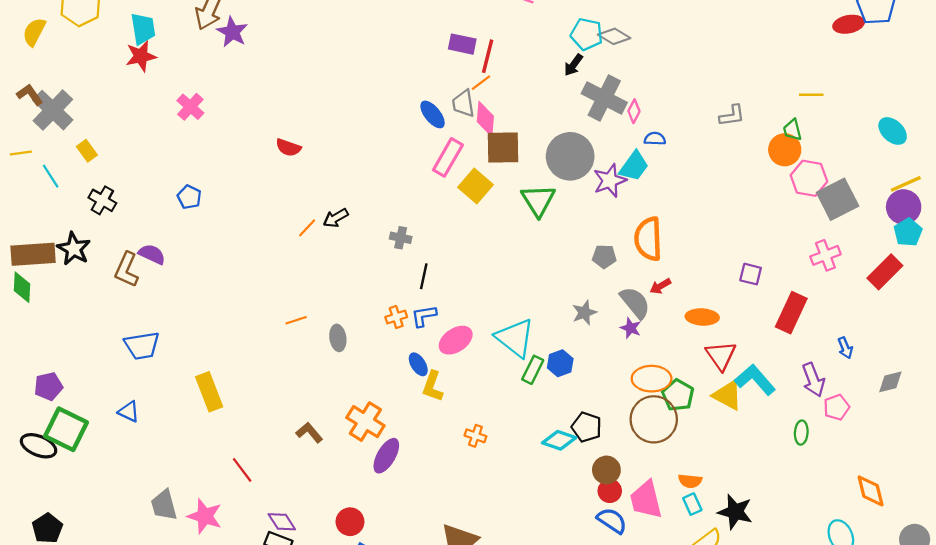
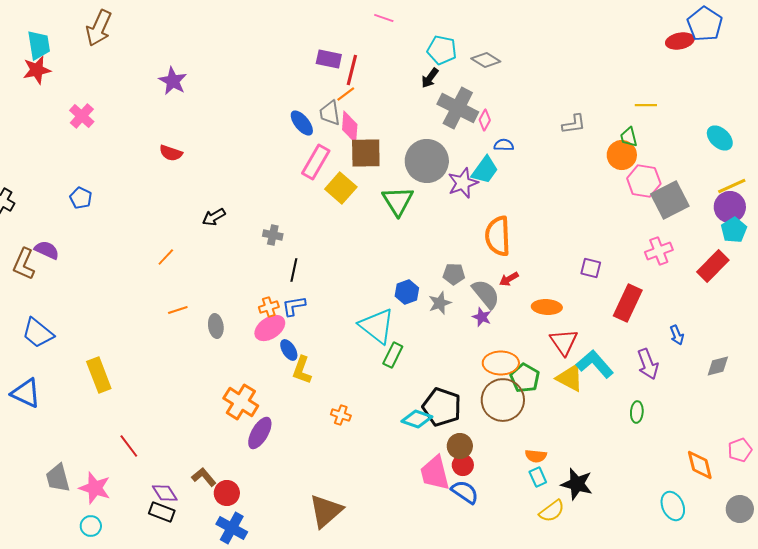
purple star: (232, 32) -> (173, 81), moved
gray diamond: (614, 36) -> (486, 60), moved
orange line: (307, 228) -> (166, 257), moved
gray pentagon: (604, 256) -> (454, 274), moved
pink ellipse: (456, 340) -> (270, 328), moved
blue trapezoid: (142, 346) -> (38, 333), turned 48
blue hexagon: (560, 363) -> (407, 292), moved
pink pentagon: (836, 407) -> (740, 450), moved
blue triangle: (129, 412) -> (26, 393), size x1.5
black pentagon: (587, 427) -> (442, 407), size x1.4
brown L-shape: (309, 433) -> (204, 477), moved
pink trapezoid: (646, 500) -> (435, 473), moved

